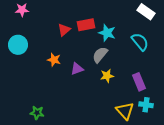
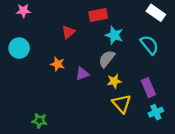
red rectangle: (86, 25) -> (98, 15), moved
cyan cross: (146, 105) -> (156, 112), turned -32
yellow triangle: (125, 111) -> (122, 104), moved

